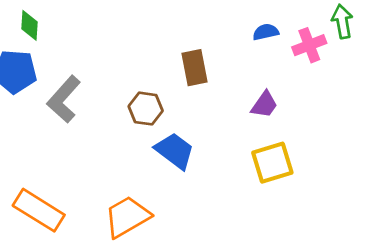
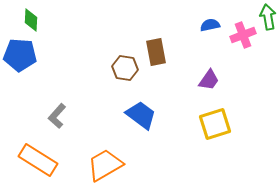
gray L-shape: (64, 99) -> (57, 116), moved, size x0.7
brown hexagon: (146, 109) -> (125, 68), moved

